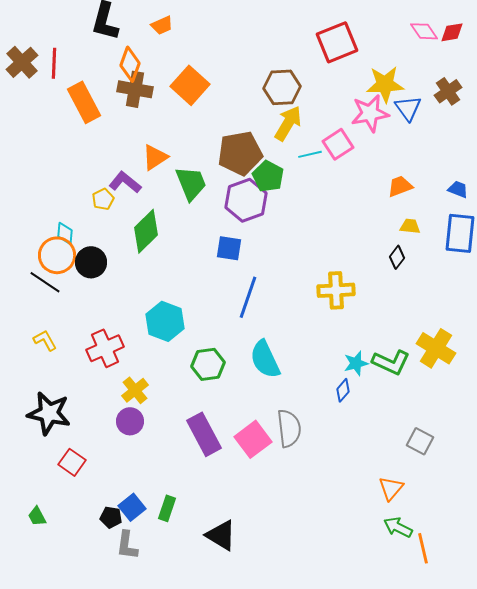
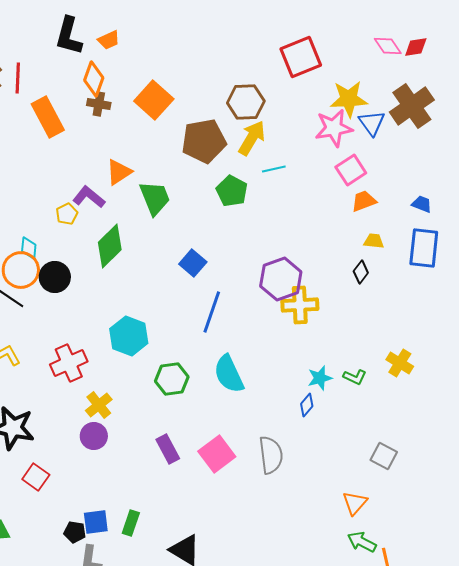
orange trapezoid: (162, 25) -> (109, 40), moved
brown cross: (135, 89) -> (99, 104), size x0.7
brown cross: (448, 91) -> (412, 106), size x1.6
pink square: (338, 144) -> (351, 170), moved
brown pentagon: (240, 153) -> (204, 141), moved
purple hexagon: (246, 200) -> (281, 279), moved
blue square: (229, 248) -> (193, 263), turned 32
yellow cross: (436, 348) -> (400, 363), size x0.7
green L-shape: (391, 362) -> (355, 377), size x0.6
gray semicircle: (289, 428) -> (271, 455), moved
purple rectangle: (204, 434) -> (168, 449), size x0.7
blue square: (132, 507) -> (96, 522), turned 32

